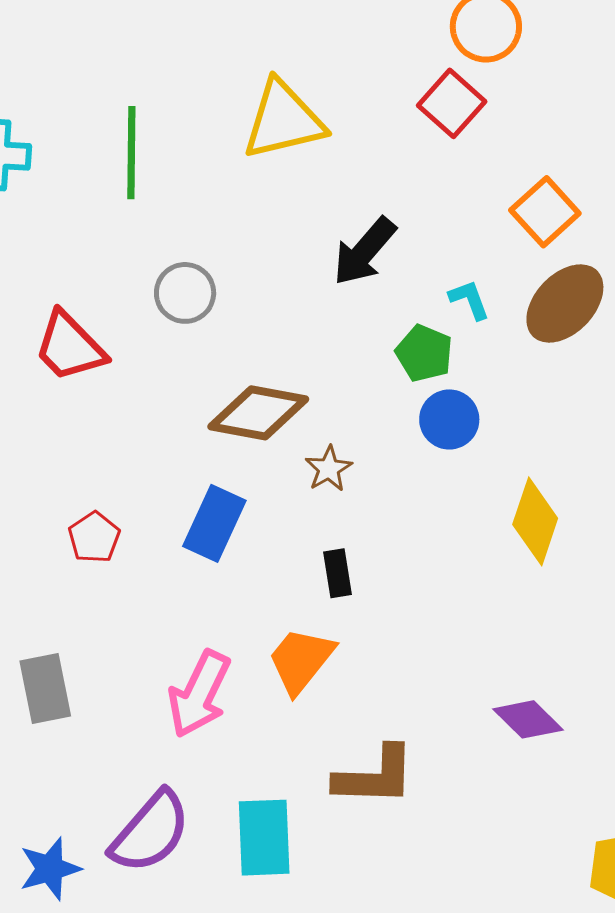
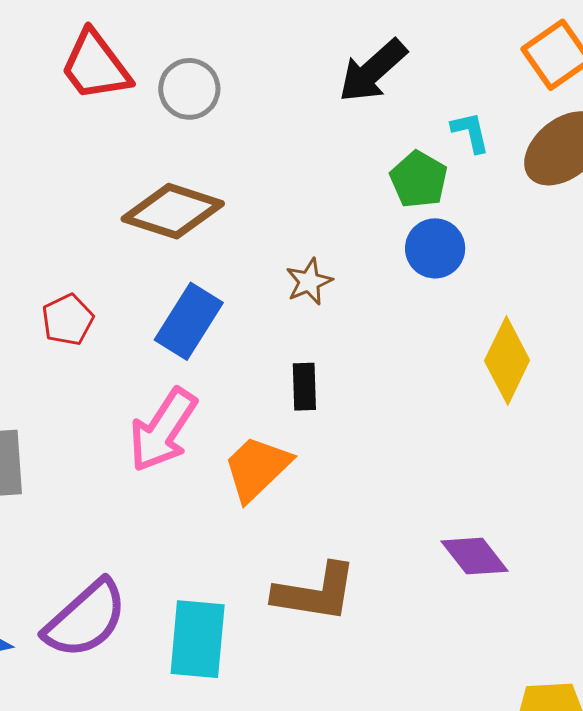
red trapezoid: (70, 347) -> (95, 66), moved
brown diamond: (258, 413) -> (173, 211), moved
pink arrow: (199, 694) -> (163, 430), moved

